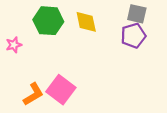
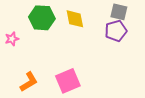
pink square: (61, 90) -> (68, 81), moved, turned 30

